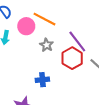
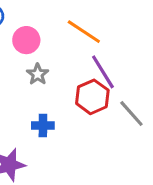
orange line: (45, 19) -> (84, 32), moved
gray star: (47, 45) -> (38, 74), moved

